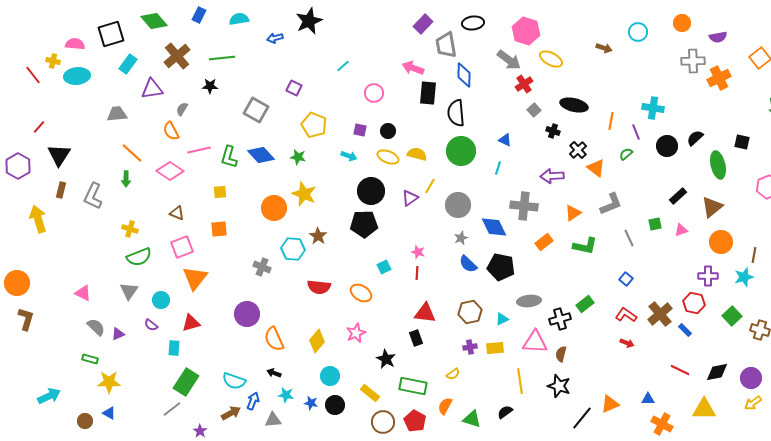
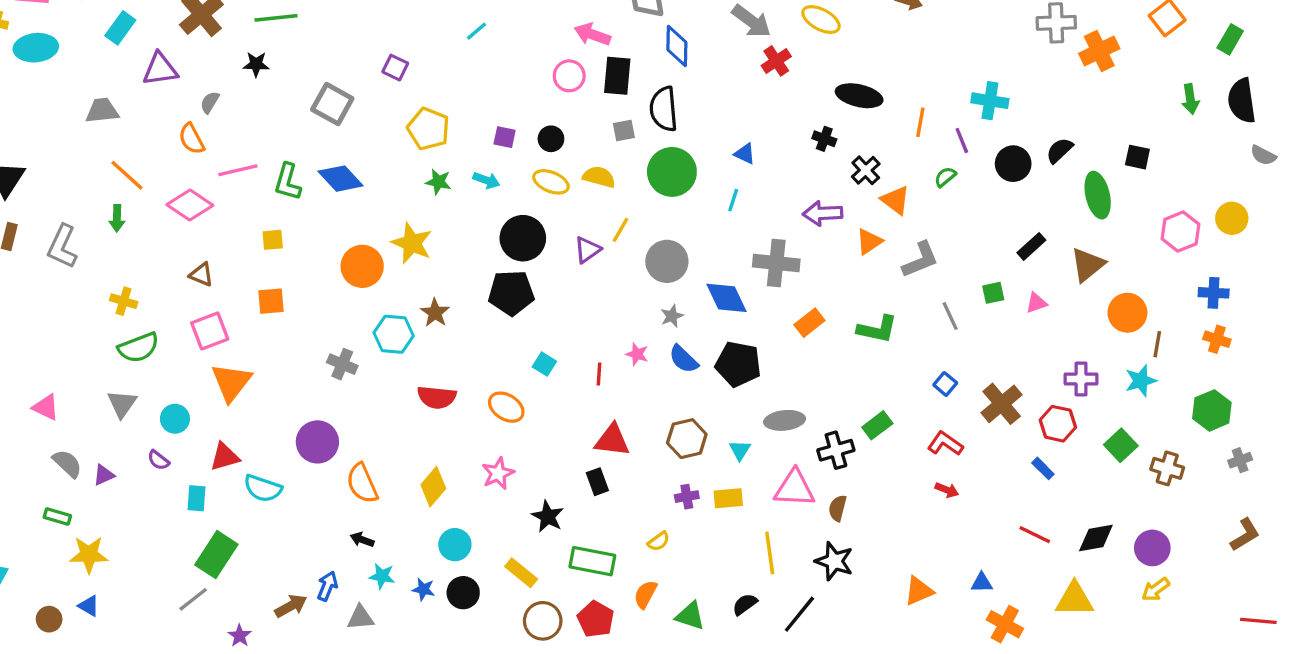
pink circle: (374, 93) -> (569, 76), moved
gray square: (534, 110) -> (624, 131), moved, turned 32
green star: (298, 157) -> (438, 182), moved
orange triangle: (573, 213) -> (869, 241), moved
orange circle: (721, 242) -> (1127, 313), moved
pink star: (418, 252) -> (637, 354), moved
cyan square: (384, 267) -> (544, 364), turned -32
brown cross: (660, 314) -> (1002, 404), moved
cyan triangle: (502, 319) -> (740, 450), turned -32
cyan semicircle: (234, 381) -> (263, 488), moved
black line: (582, 418) -> (799, 614), moved

